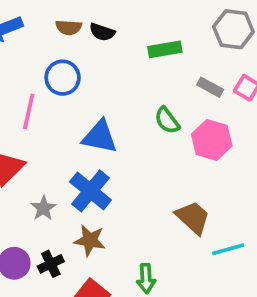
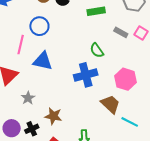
blue triangle: (100, 137) -> (43, 61), moved
pink hexagon: (212, 140) -> (125, 79), moved
blue cross: (90, 191) -> (86, 75), moved, turned 35
cyan line: (228, 249) -> (130, 122), turned 42

